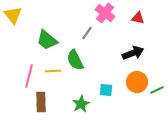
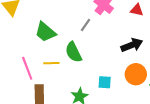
pink line: (29, 76) -> (27, 68), turned -35

